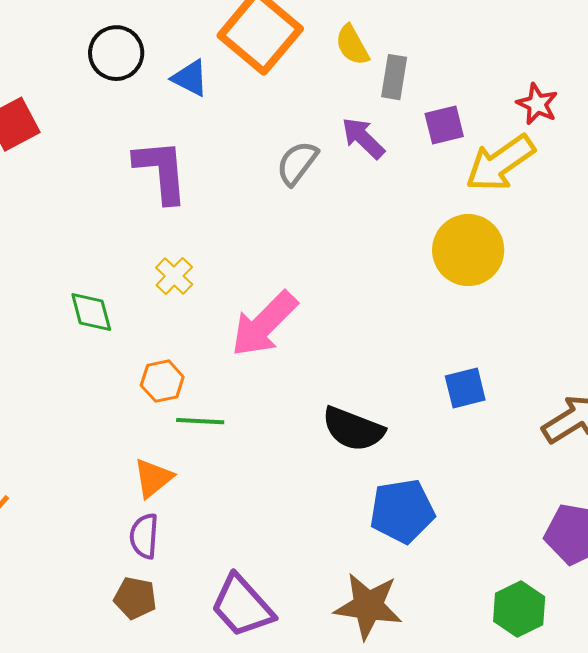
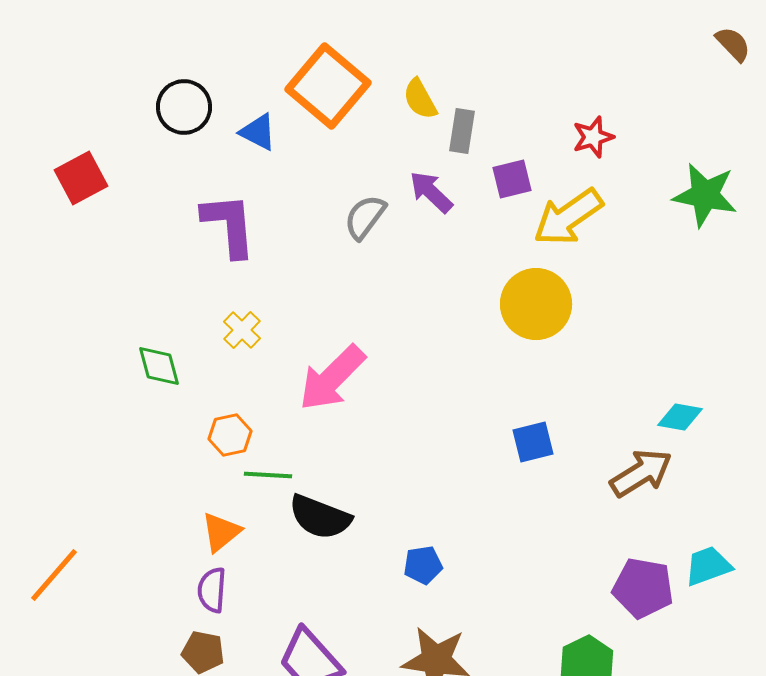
red star: (537, 104) -> (593, 137), moved, turned 30
black semicircle: (353, 429) -> (320, 517), moved
blue pentagon: (402, 511) -> (423, 565), moved, size x0.6

